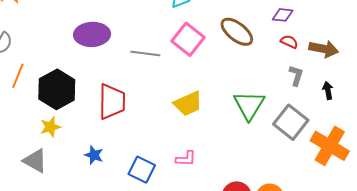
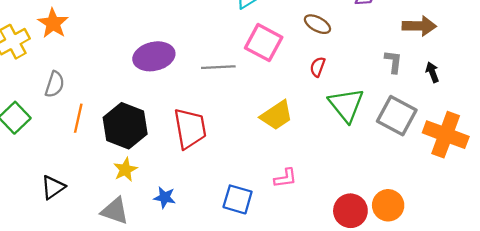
brown ellipse: (237, 32) -> (317, 24), size x0.7
red semicircle: (289, 42) -> (318, 67), moved, turned -84
blue star: (94, 155) -> (165, 197), moved

